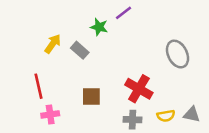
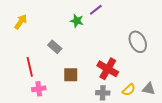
yellow arrow: (53, 44) -> (21, 22), moved
gray rectangle: (80, 50) -> (55, 47), moved
yellow semicircle: (166, 116) -> (129, 90), turned -32

